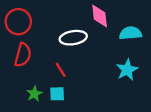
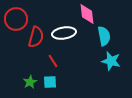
cyan semicircle: (130, 33) -> (104, 36), moved, turned 84
red semicircle: (23, 55) -> (36, 37), moved
cyan star: (127, 70) -> (111, 61), turned -30

